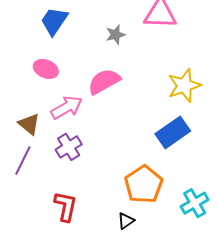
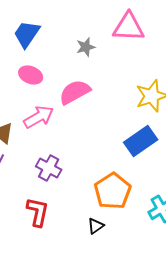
pink ellipse: (46, 69) -> (31, 75), moved
purple cross: (69, 147) -> (49, 168), moved, turned -30

